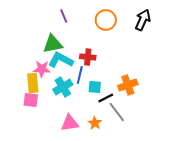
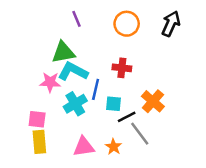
red cross: (88, 57) -> (122, 68), moved
yellow rectangle: (33, 83) -> (39, 142), moved
orange cross: (128, 85) -> (153, 101), turned -30

